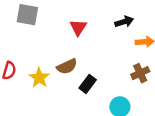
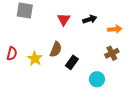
black arrow: (124, 22) -> (90, 19), moved
brown semicircle: (67, 66) -> (56, 49), turned -42

